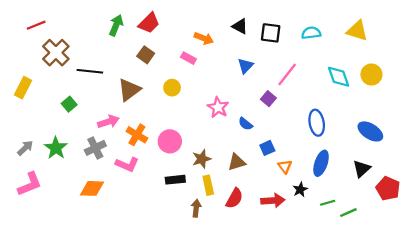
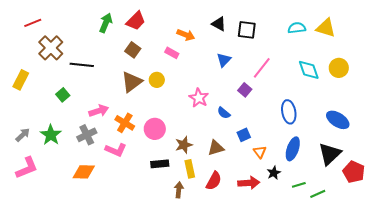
cyan semicircle: (311, 33) -> (297, 28), moved
brown triangle: (129, 90) -> (132, 82), moved
black triangle: (362, 169) -> (330, 154), size x1.4

